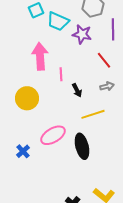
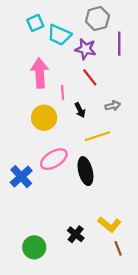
red line: (104, 60) -> (90, 77), moved
yellow circle: (27, 98) -> (44, 118), moved
blue cross: (23, 151) -> (21, 177), size x1.5

